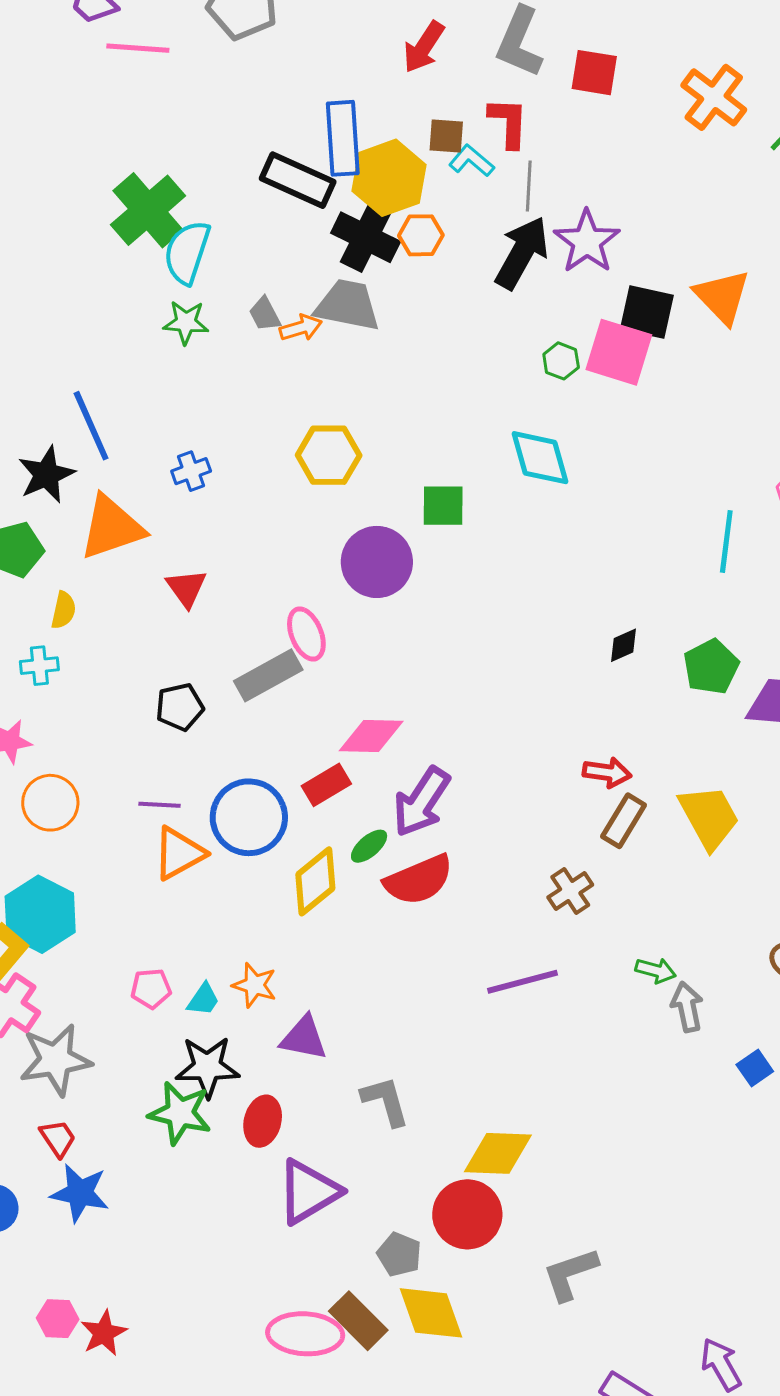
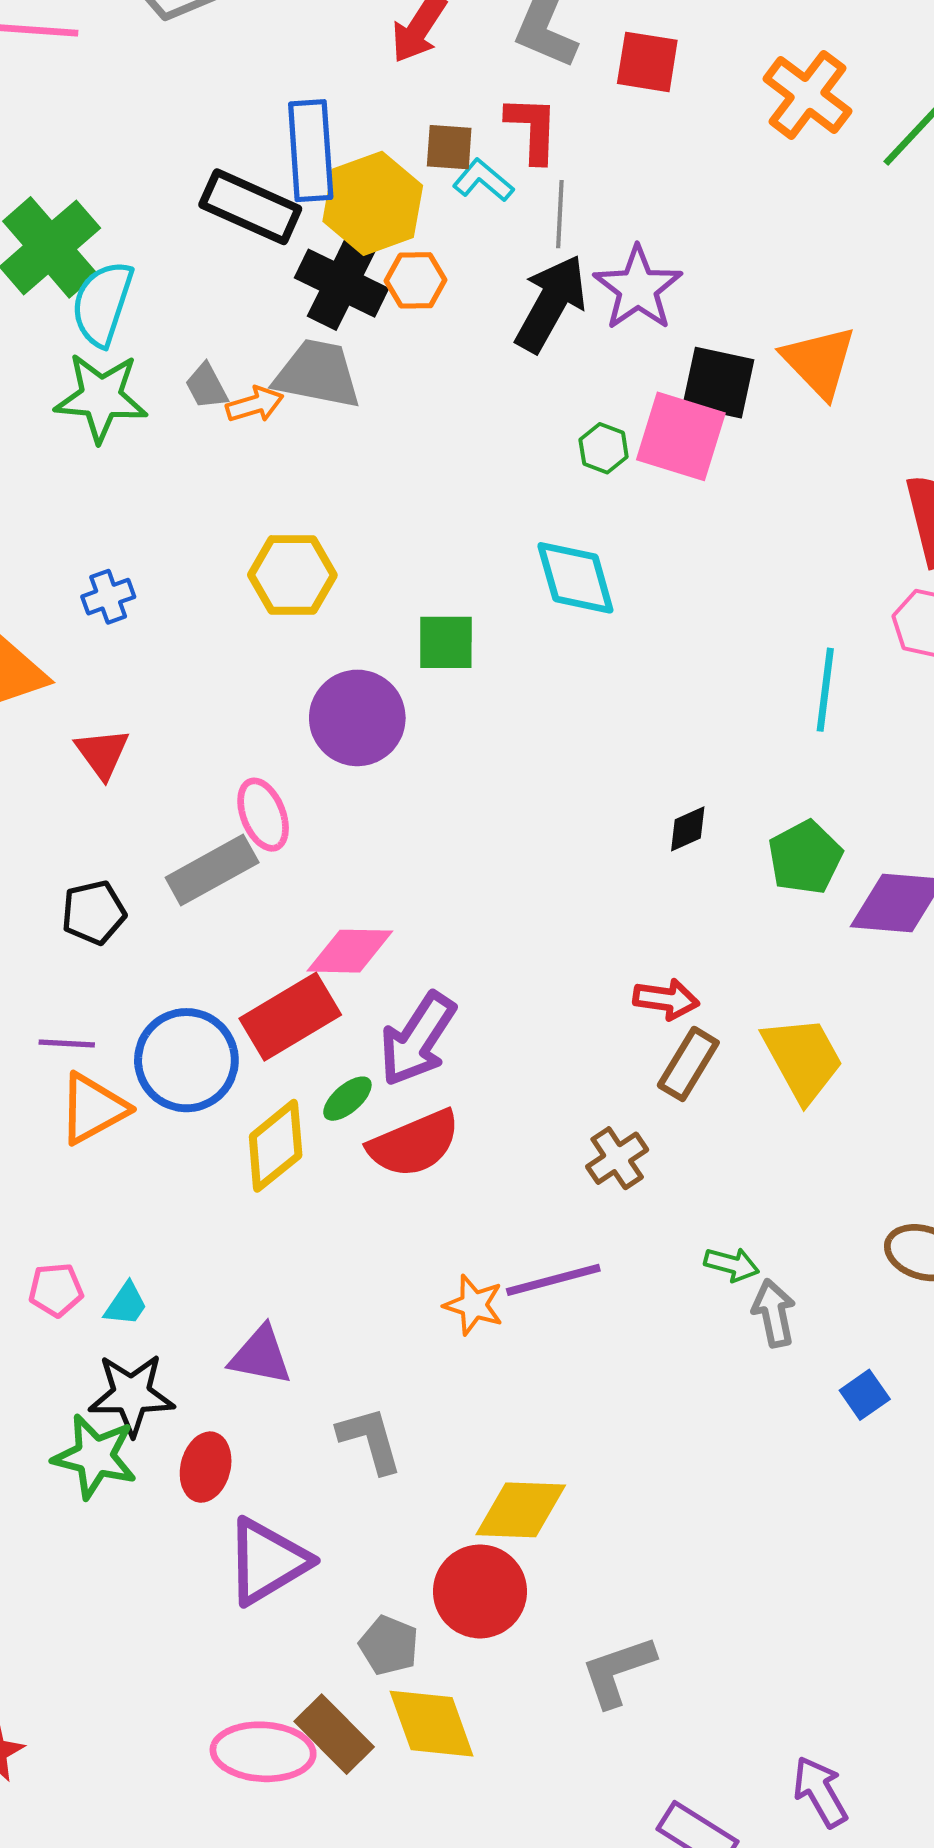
green star: (186, 322) -> (101, 397), size x1.5
red rectangle: (326, 785) -> (290, 1017), size x1.5
orange star: (255, 985) -> (474, 1305), moved

